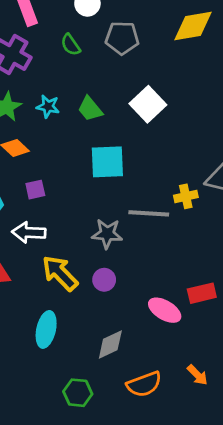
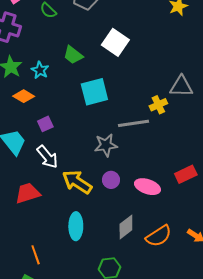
cyan star: (48, 106) -> (40, 70), moved, turned 30
white arrow: (29, 232) -> (47, 157), turned -120
pink ellipse: (165, 310) -> (147, 187), moved
orange semicircle: (144, 384) -> (159, 236), moved

